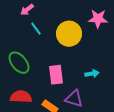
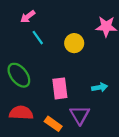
yellow circle: (69, 34) -> (74, 43), size x0.7
purple triangle: (74, 99) -> (80, 115), turned 42

